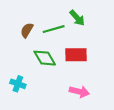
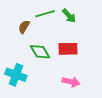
green line: (54, 29) -> (45, 14), moved
cyan cross: (18, 84) -> (16, 75), size x1.5

